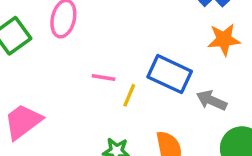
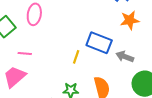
pink line: (104, 77) -> (25, 54), moved

